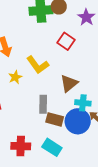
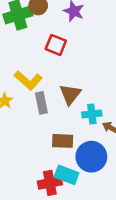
gray rectangle: (43, 104) -> (41, 103), moved
blue circle: (78, 121) -> (91, 157), moved
red cross: (21, 146) -> (50, 183), moved

